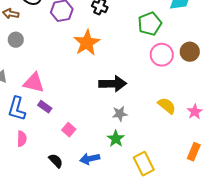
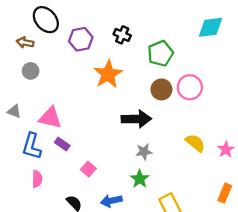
green pentagon: (150, 24) -> (160, 53), moved
brown circle: (190, 52) -> (161, 89), moved

